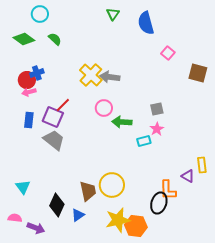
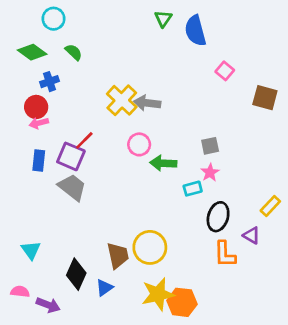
green triangle: (113, 14) -> (163, 19), moved
blue cross: (37, 73) -> (50, 82), moved
yellow rectangle: (202, 165) -> (270, 206), moved, turned 49
black ellipse: (159, 203) -> (218, 217), moved

